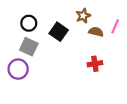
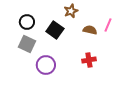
brown star: (83, 16) -> (71, 11), moved
purple circle: (18, 69) -> (46, 65), moved

